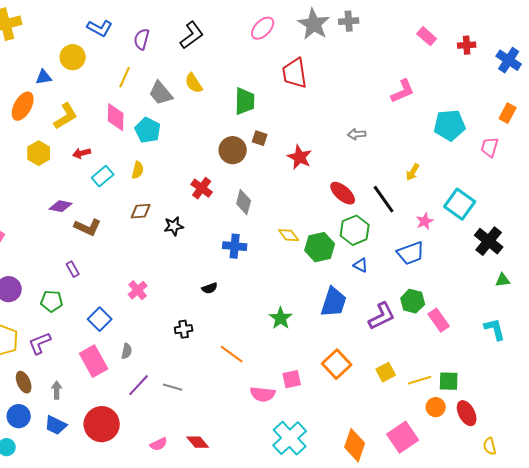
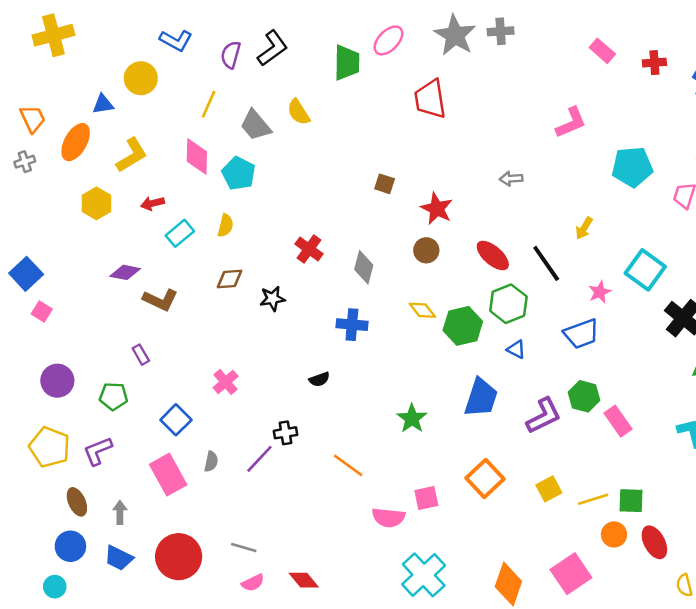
black L-shape: (192, 35) -> (272, 48), moved
green trapezoid: (245, 101) -> (347, 63), moved
brown circle: (233, 150) -> (426, 250), moved, size x0.7
purple line: (139, 385) -> (259, 459), moved
gray line: (173, 387) -> (244, 548), moved

